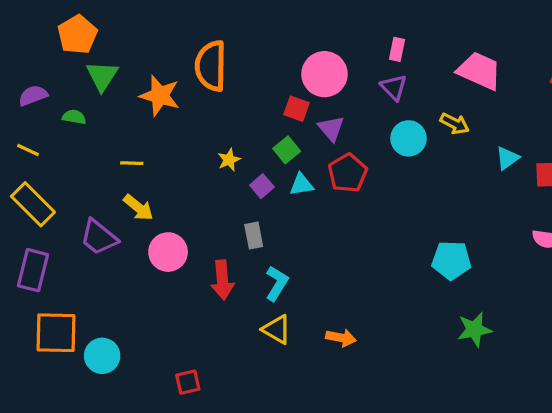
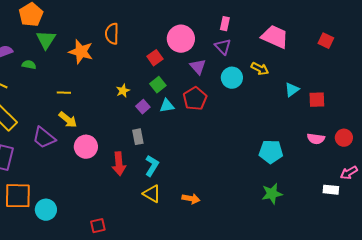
orange semicircle: (211, 66) -> (112, 34), size x0.7
red square: (297, 109) -> (155, 58), moved, turned 35
purple triangle: (331, 128) -> (198, 67), moved
cyan pentagon: (451, 260) -> (271, 152), moved

